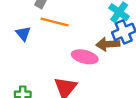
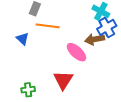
pink ellipse: (85, 57) -> (76, 52), turned 35

